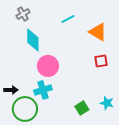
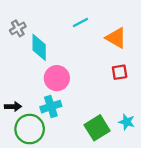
gray cross: (23, 14) -> (18, 28), moved
green square: (82, 108) -> (97, 128), size x1.5

